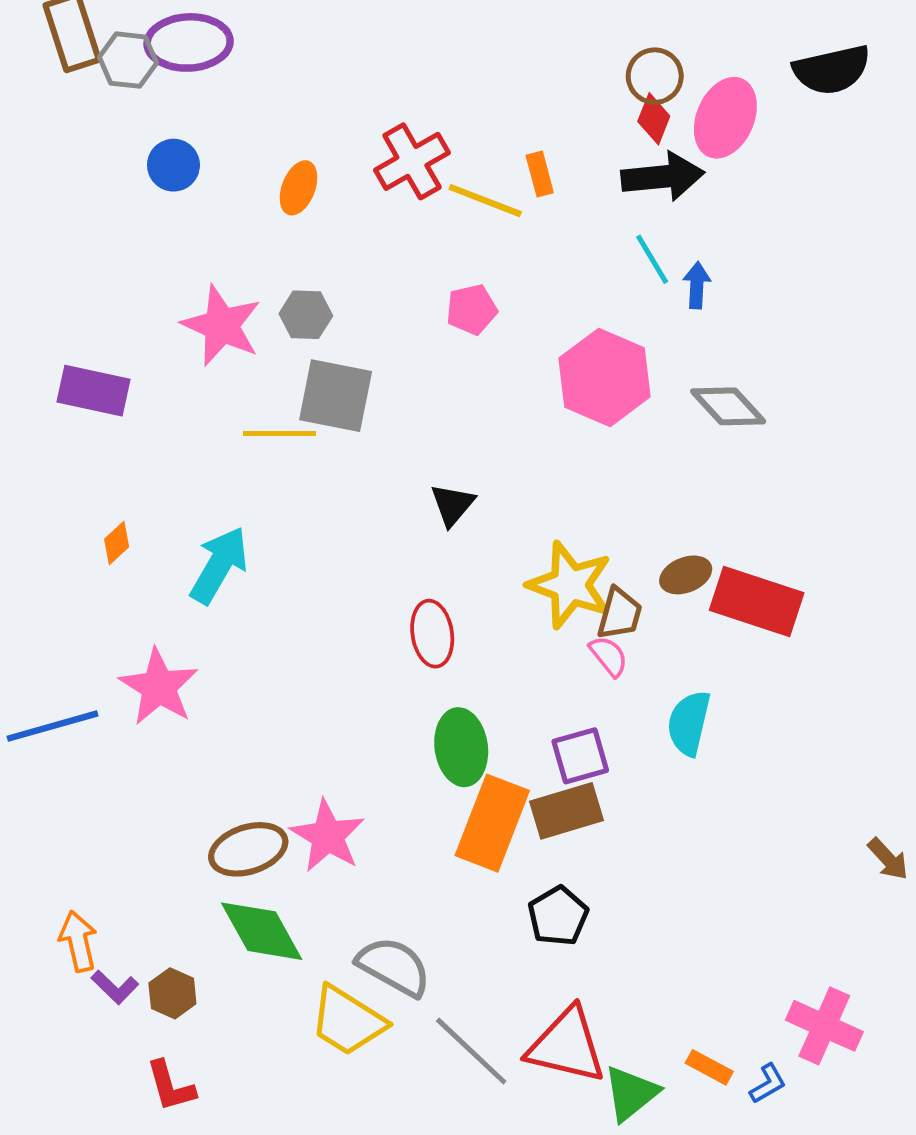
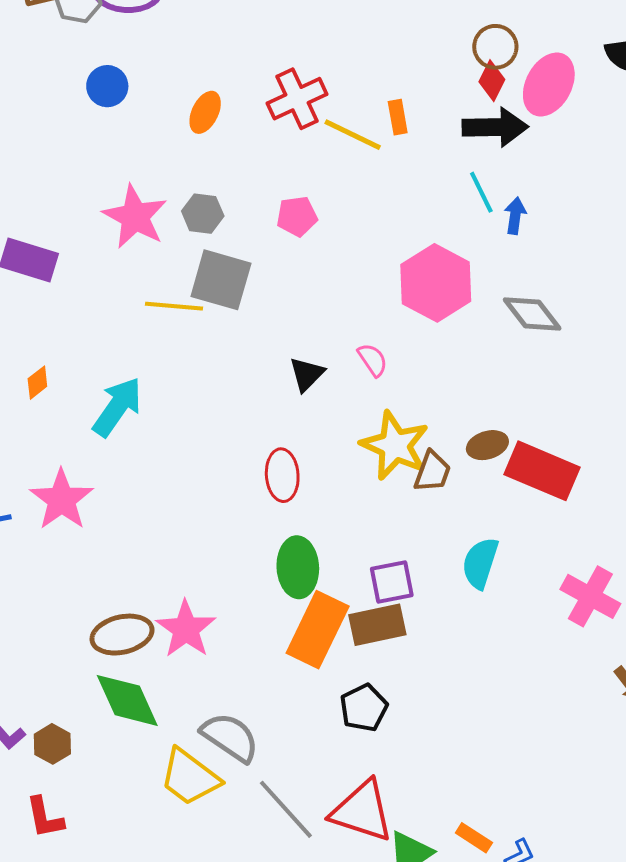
pink pentagon: (472, 309) -> (297, 216), moved
pink semicircle: (609, 656) -> (373, 360), moved
pink cross: (824, 1026) -> (590, 596), moved

